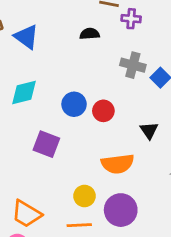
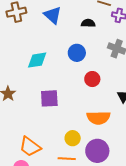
blue triangle: (26, 37) -> (53, 15), moved
blue circle: (74, 104) -> (77, 53), moved
purple square: (46, 144) -> (49, 98), turned -30

